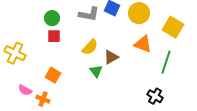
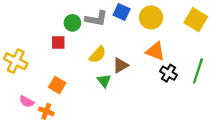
green circle: (52, 18) -> (72, 23), moved
yellow square: (173, 27) -> (196, 20), moved
green line: (166, 62) -> (198, 71), moved
black cross: (155, 96) -> (168, 73), moved

